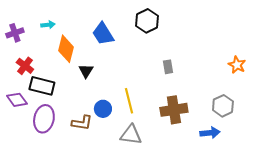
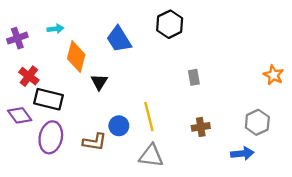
brown cross: (174, 110) -> (201, 127), size x0.6

